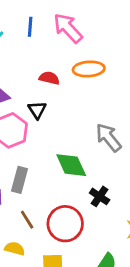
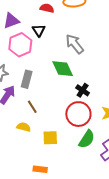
gray arrow: (108, 138) -> (75, 44), moved
red circle: (65, 224) -> (78, 114), moved

